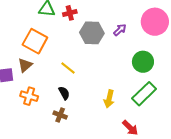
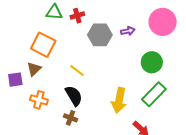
purple arrow: (120, 30) -> (128, 31), turned 32
black semicircle: (64, 93) -> (74, 96), size x1.5
yellow arrow: (109, 99) -> (119, 100), size x1.4

